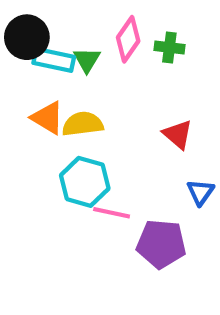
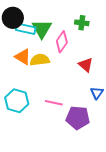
pink diamond: (128, 39) -> (62, 42), moved
green triangle: (87, 60) -> (42, 29), size x1.5
cyan hexagon: (85, 182) -> (17, 101), moved

